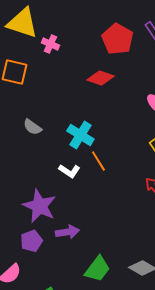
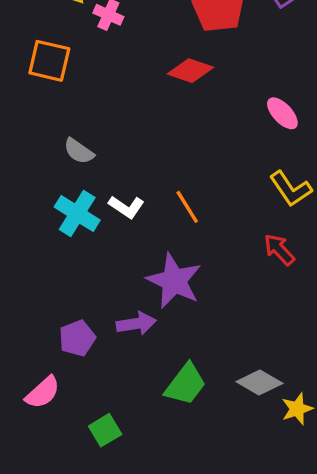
cyan cross: (80, 135) -> (77, 213), moved
white L-shape: (69, 171) -> (126, 207), moved
purple star: (39, 206) -> (174, 281), moved

